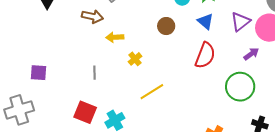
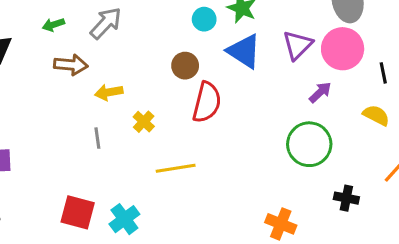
blue triangle: (205, 21) -> (244, 51), size x1.4
red semicircle: (205, 55) -> (207, 102), moved
gray line: (95, 73) -> (97, 138), moved
yellow line: (152, 92) -> (176, 168), turned 30

